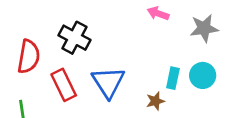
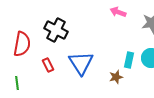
red rectangle: (64, 85) -> (48, 65), size x0.6

